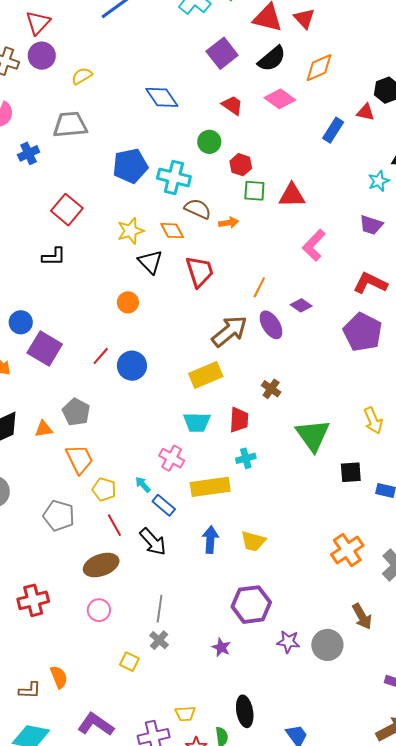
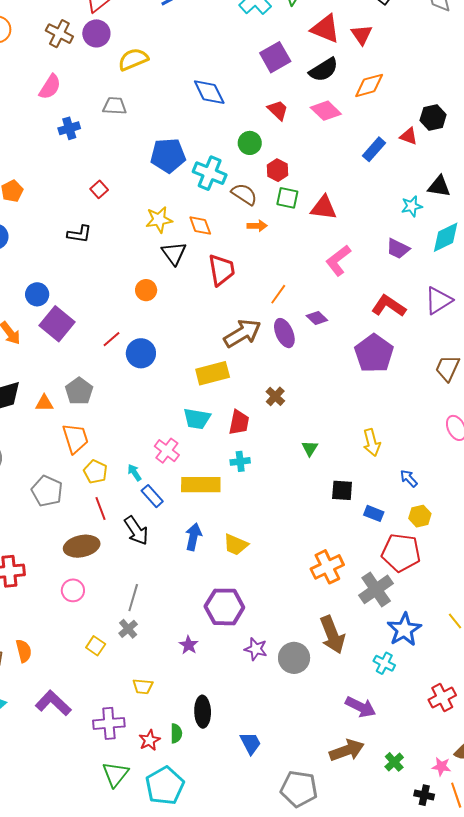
yellow semicircle: (82, 76) -> (133, 59), size x1.4
gray trapezoid: (70, 125) -> (115, 106), size x0.7
brown semicircle: (198, 209) -> (244, 194), moved
red square: (67, 210) -> (99, 189), size x0.6
green triangle: (313, 435) -> (310, 448), size x0.5
brown arrow: (362, 616) -> (332, 635), size x1.4
yellow trapezoid: (185, 714) -> (143, 686), moved

